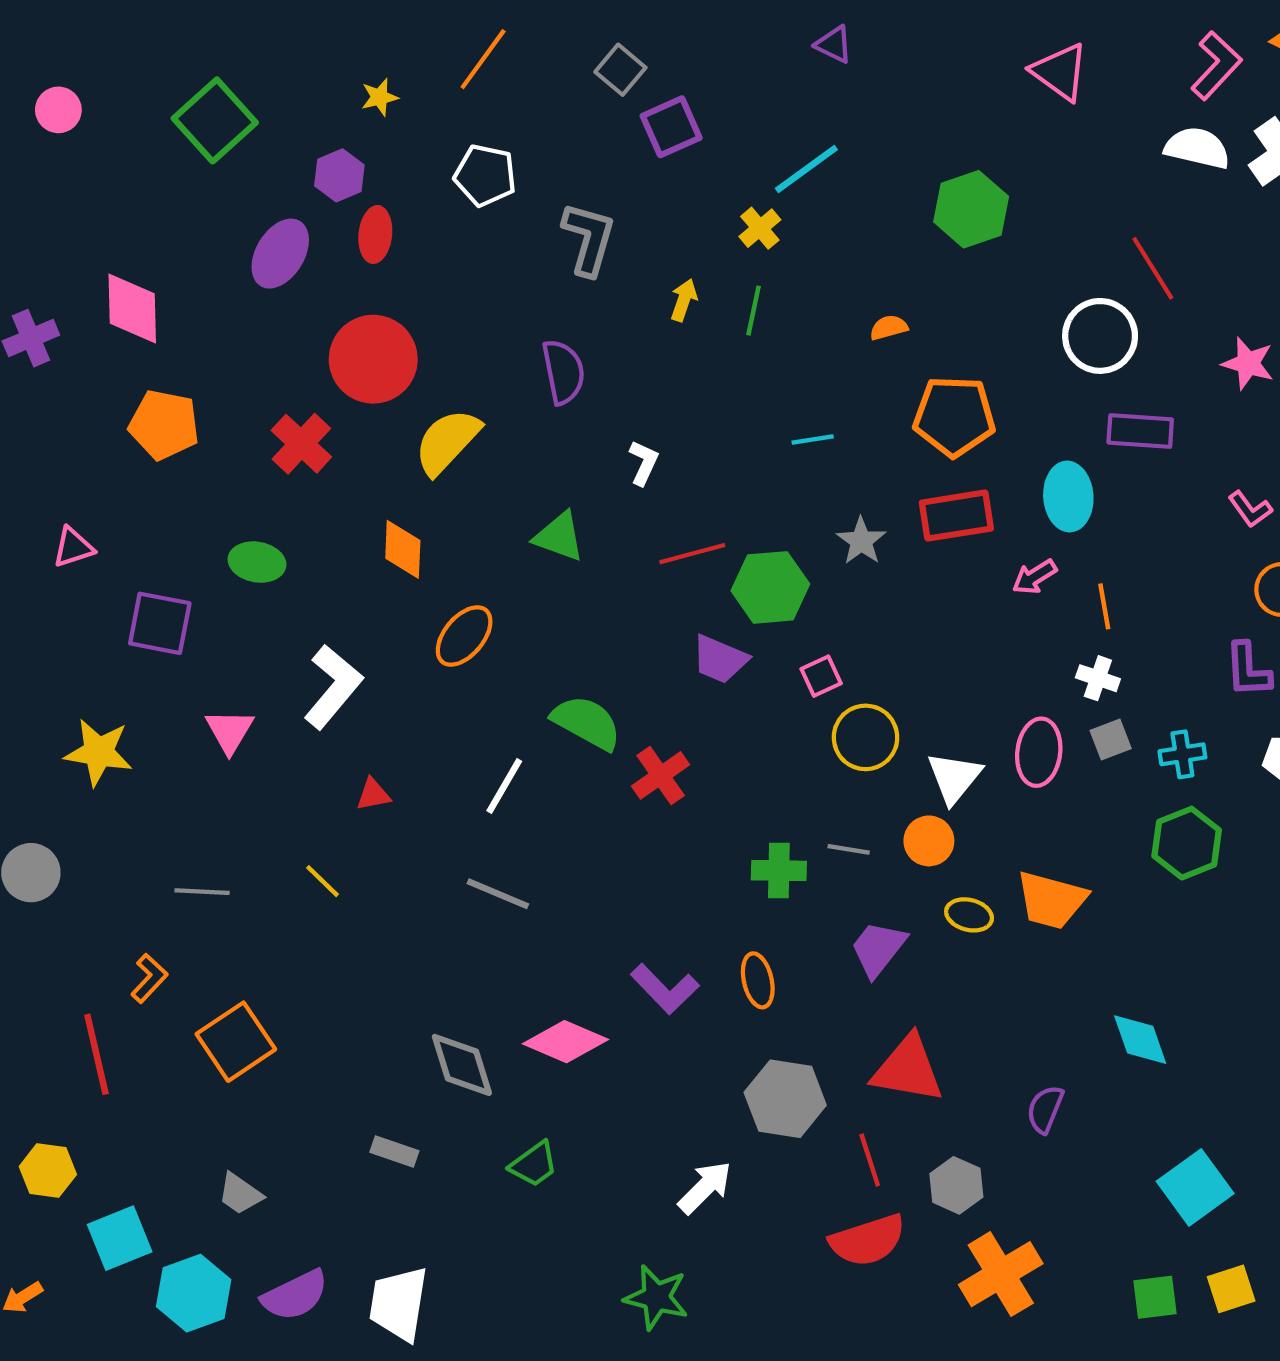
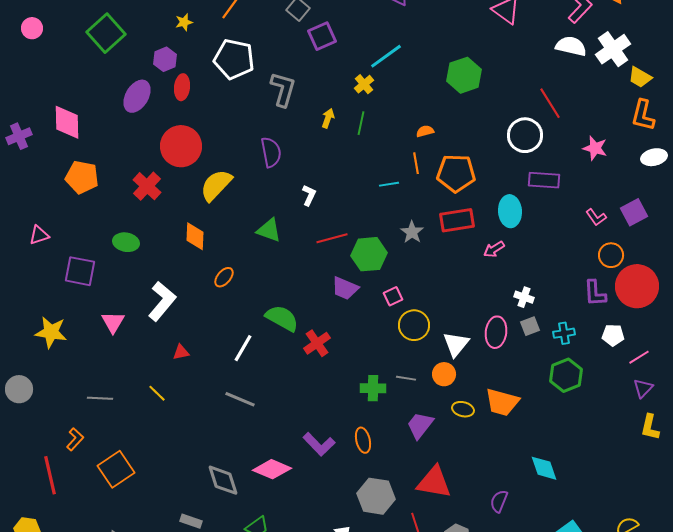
white pentagon: (485, 175) -> (234, 59), size x1.4
orange line: (1104, 606) -> (416, 163), moved
orange ellipse: (464, 636) -> (224, 277), size x0.7

